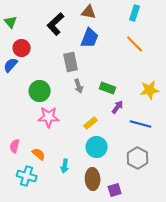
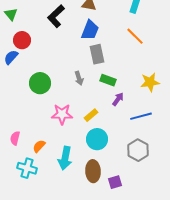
gray rectangle: (71, 62) -> (97, 54), moved
pink star: (49, 117) -> (62, 114), moved
blue line: (141, 124) -> (141, 116), turned -30
orange semicircle: (39, 154) -> (39, 146), turned -88
cyan arrow: (65, 166) -> (65, 158), size x1.6

